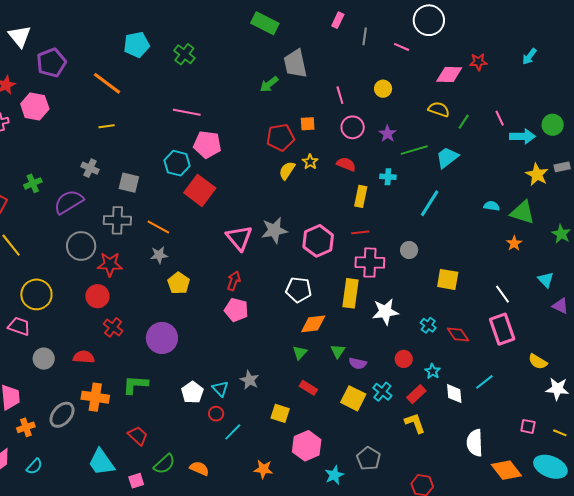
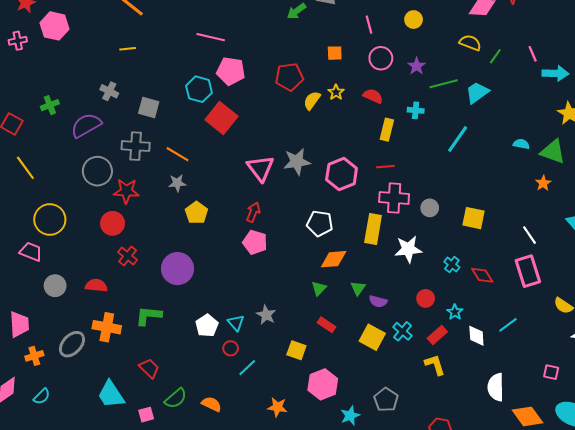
red pentagon: (280, 137) -> (289, 77), moved
gray circle: (409, 250) -> (430, 208), moved

